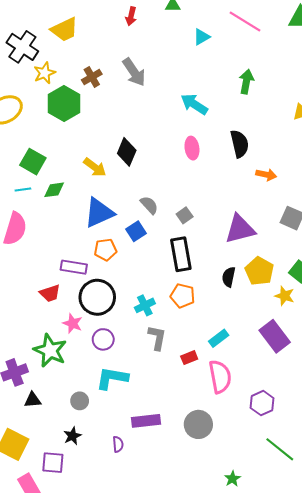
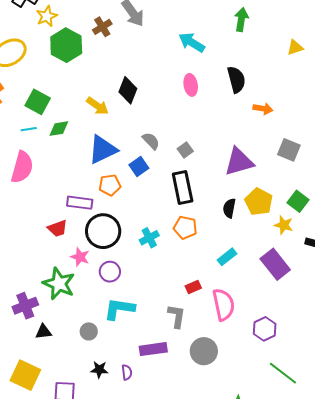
brown cross: (92, 77) -> (102, 27), moved
gray L-shape: (157, 338) -> (177, 316), moved
cyan rectangle: (219, 338) -> (227, 257), moved
black star: (72, 436) -> (99, 370), moved, turned 30

